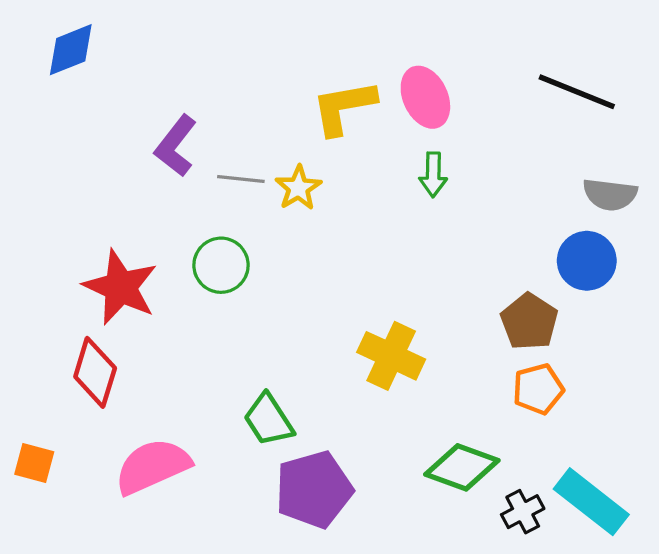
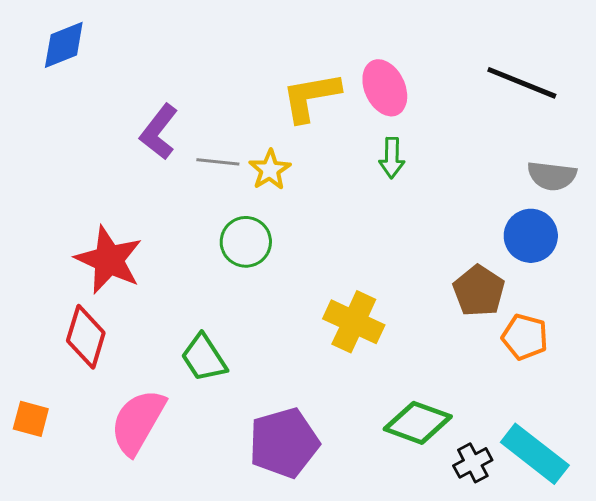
green circle: (221, 265) -> (246, 242), moved
orange pentagon: (538, 389) -> (525, 337), moved, turned 30
green trapezoid: (269, 420) -> (204, 358), moved
pink semicircle: (152, 466) -> (138, 422), turned -36

